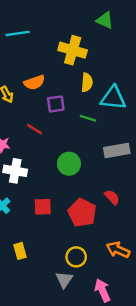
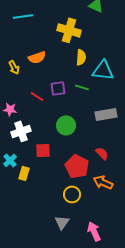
purple square: (56, 104) -> (58, 88), moved
white cross: (15, 171) -> (21, 131), turned -30
red square: (43, 207) -> (43, 150), moved
orange arrow: (118, 250) -> (103, 182), moved
yellow rectangle: (20, 251) -> (24, 173), moved, turned 32
yellow circle: (76, 257) -> (72, 194), moved

